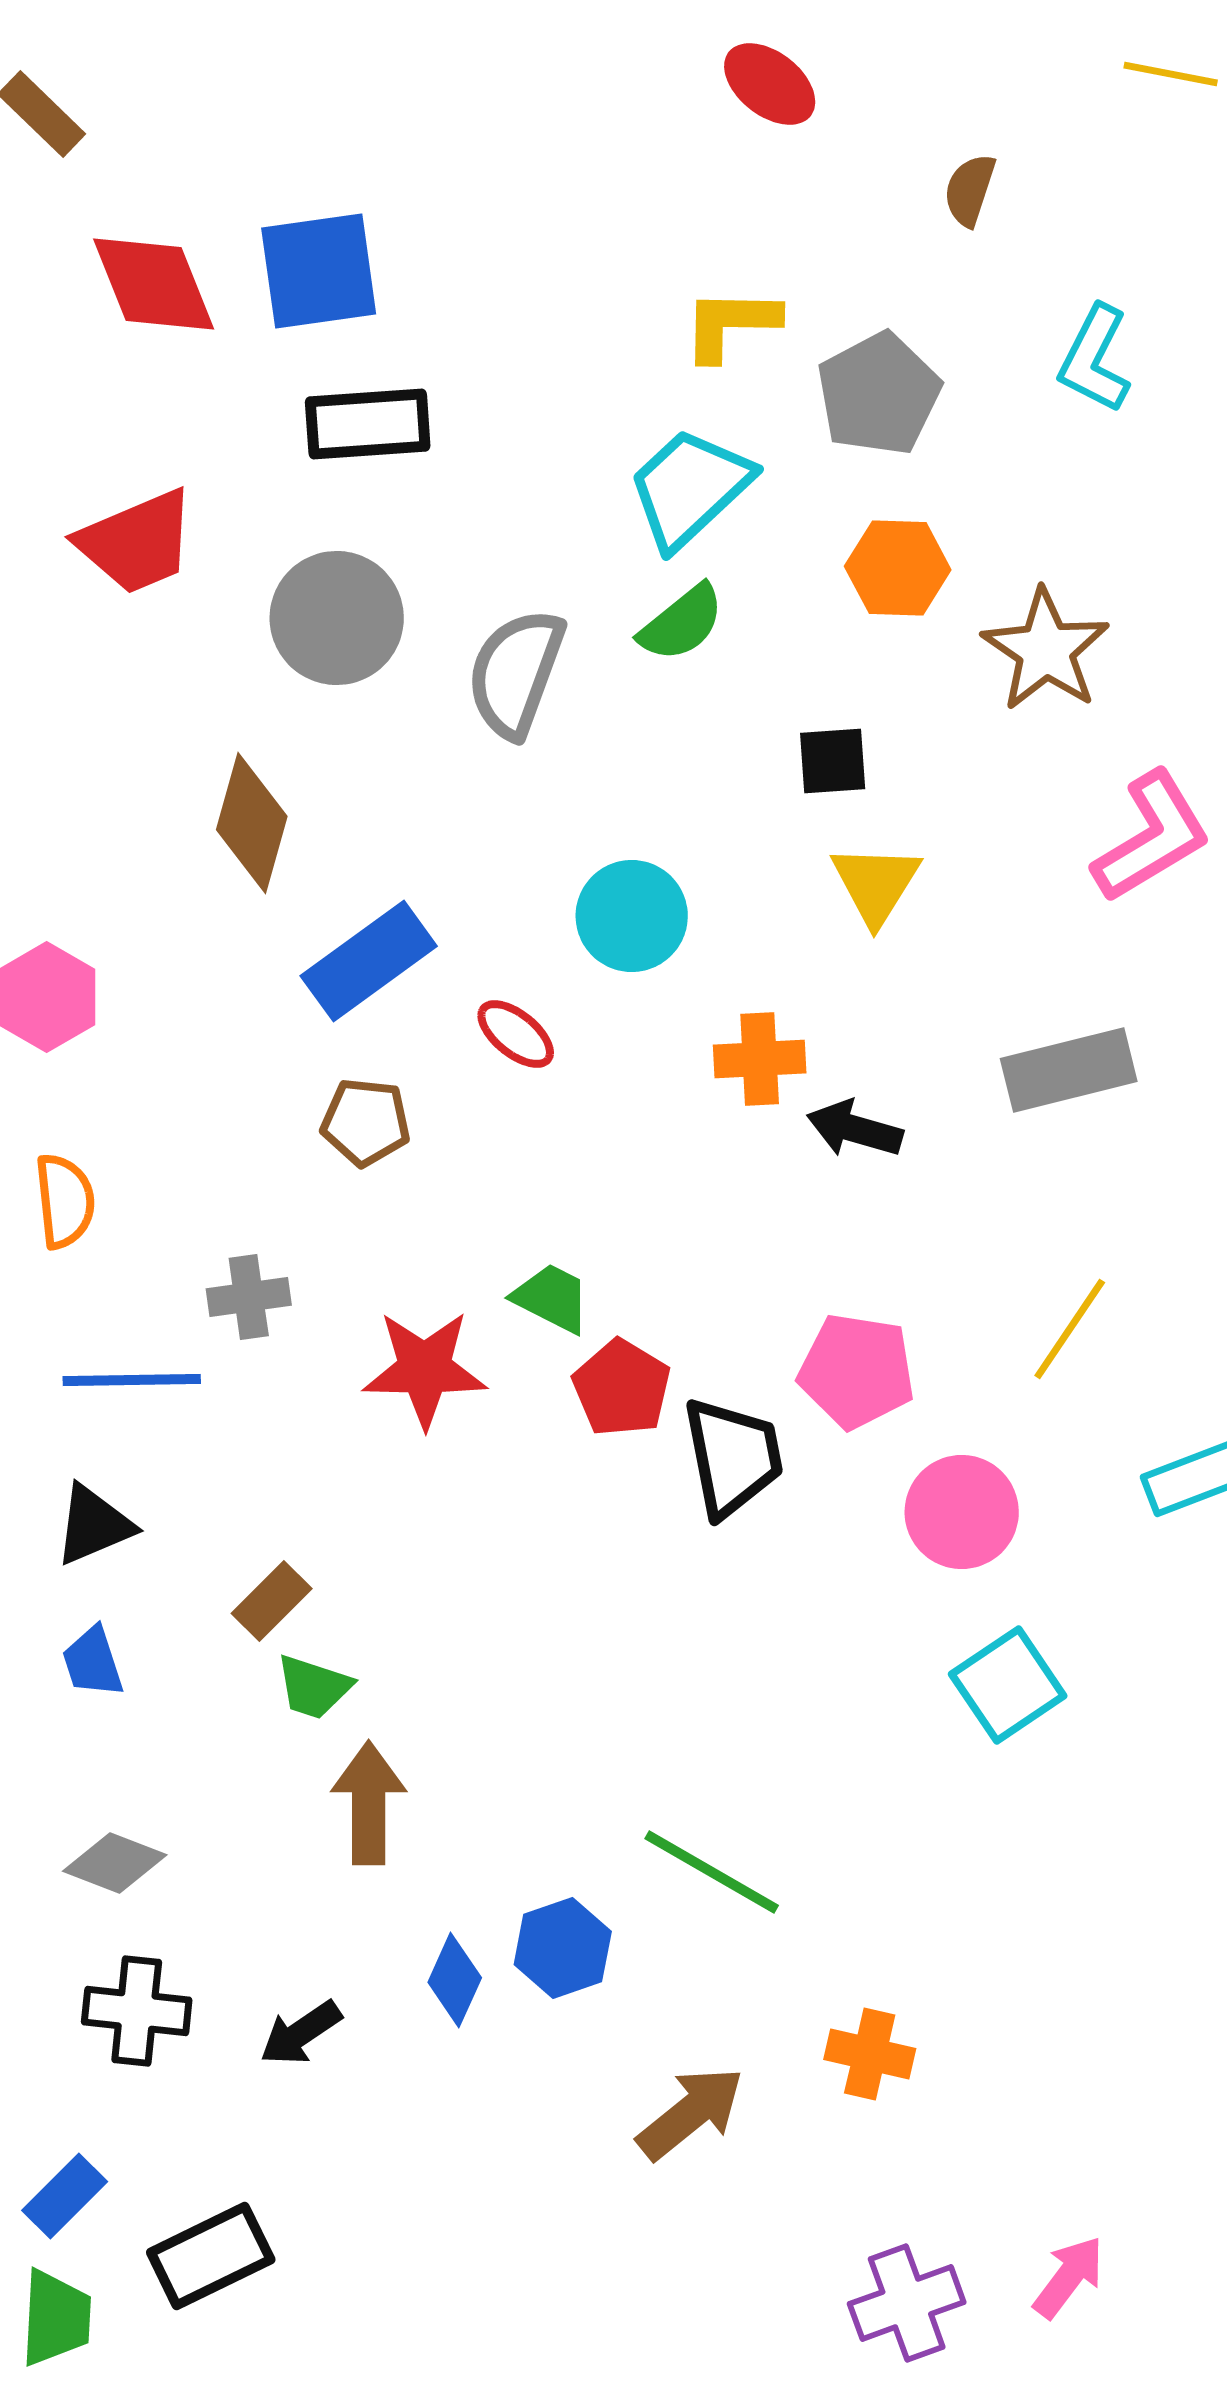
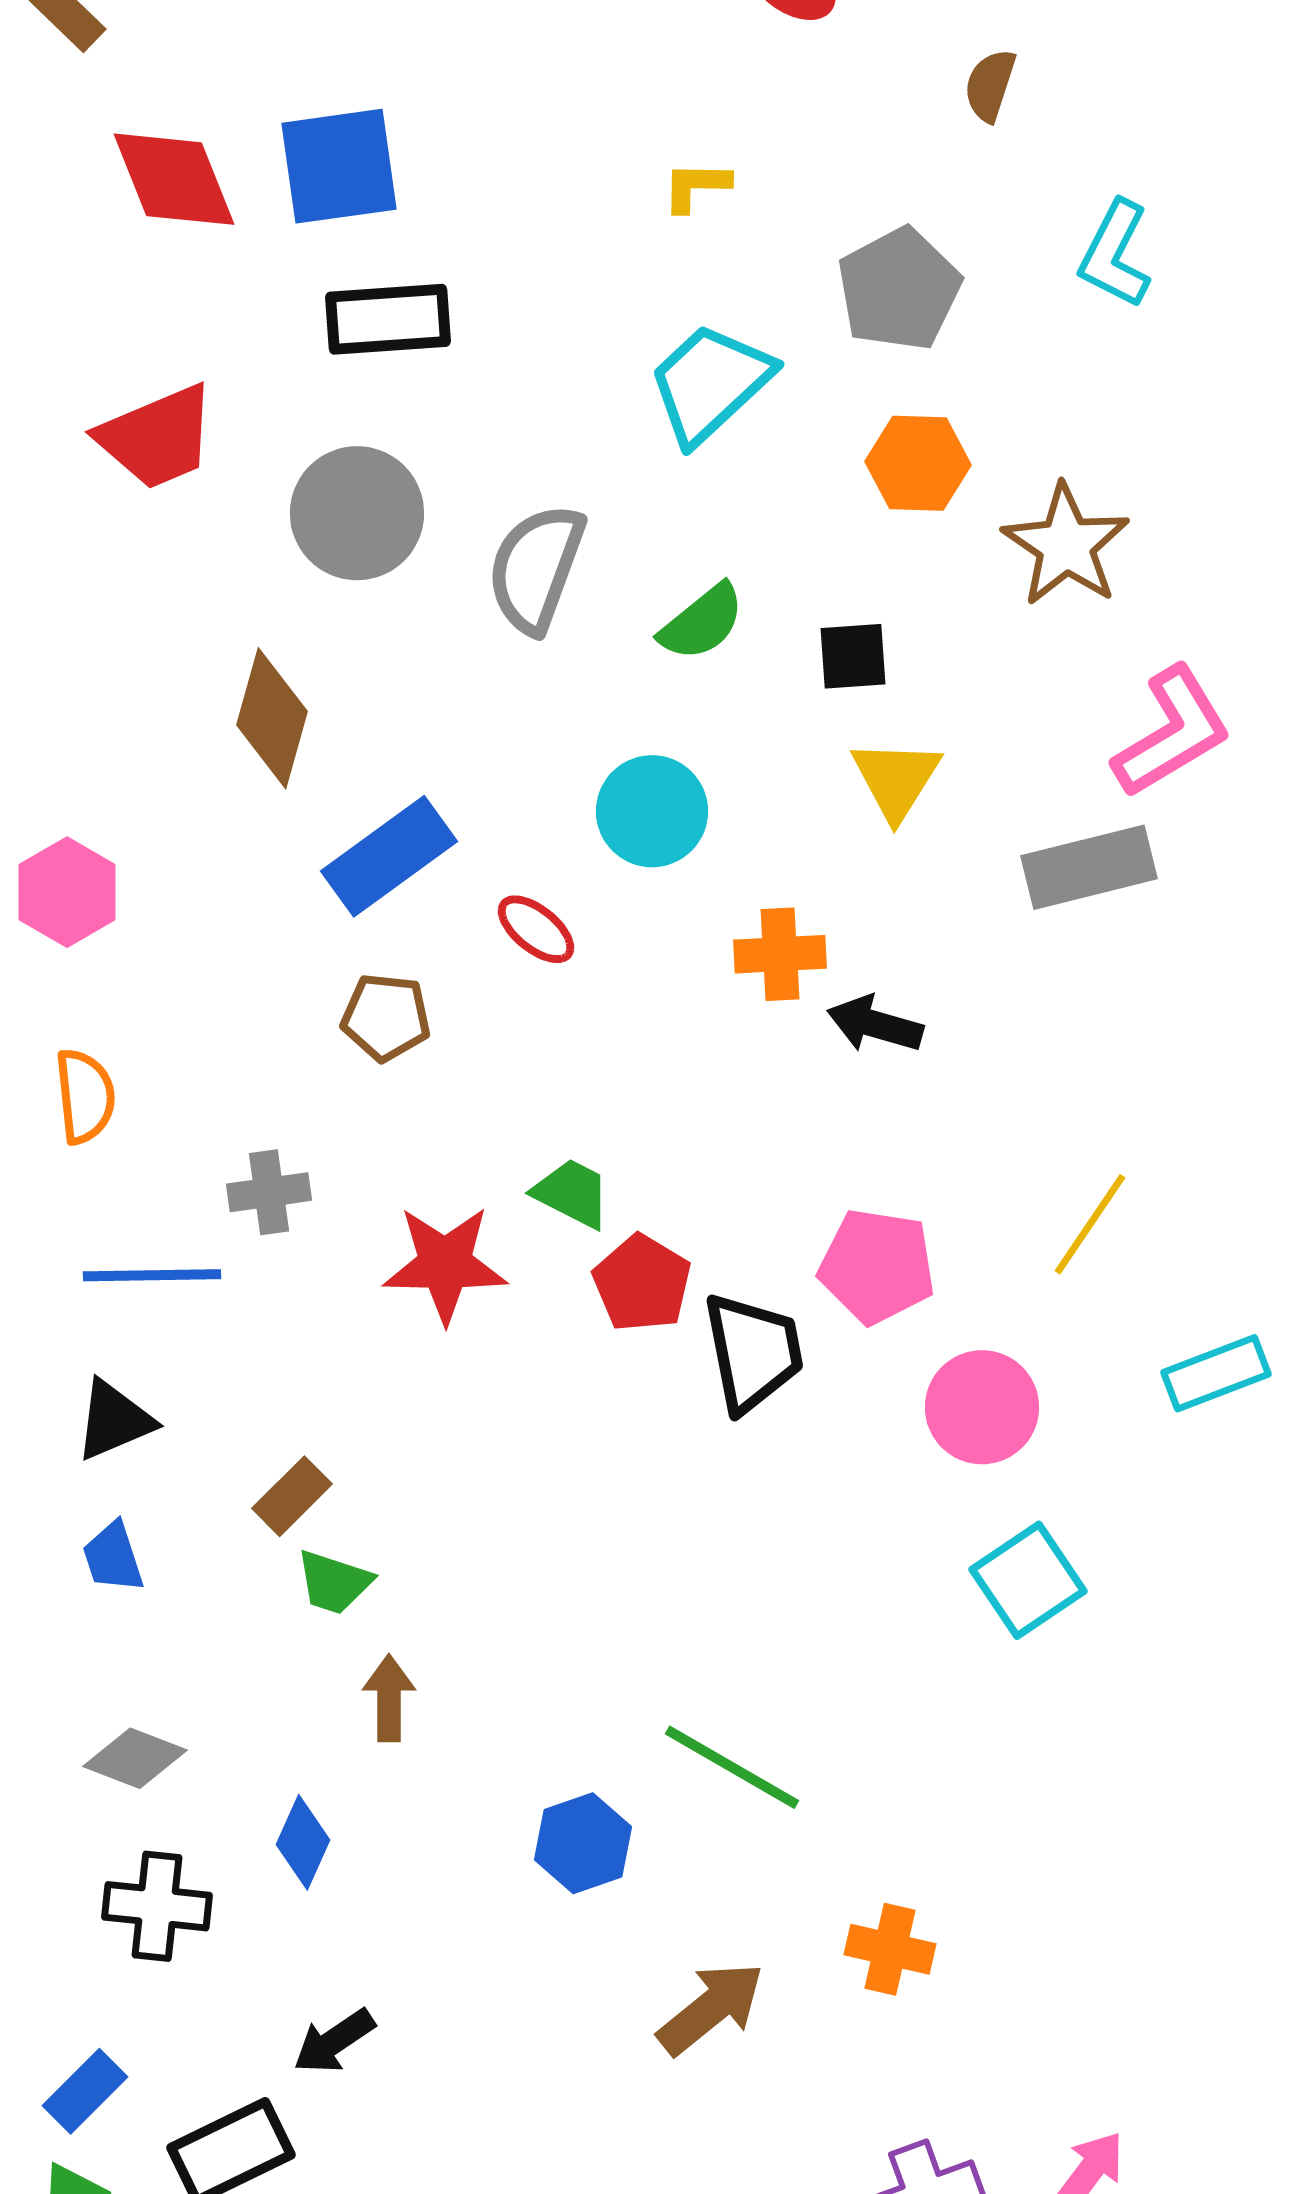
yellow L-shape: (731, 324) -> (696, 186), moved, size x0.7
green semicircle: (682, 623) -> (702, 622), moved
gray rectangle: (1069, 1070) -> (1089, 867), moved
brown arrow: (369, 1803) -> (389, 1698), size x0.7
blue diamond: (455, 1980) -> (303, 1842), moved
black arrow: (301, 2033) -> (334, 2041), moved

